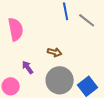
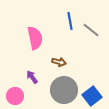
pink semicircle: (16, 29) -> (35, 38), moved

